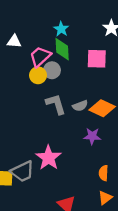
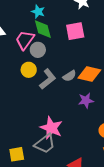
yellow circle: (38, 75) -> (29, 70), moved
gray L-shape: (56, 104) -> (48, 79), turned 80
gray trapezoid: (22, 171) -> (45, 144), moved

